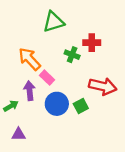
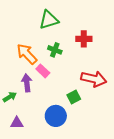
green cross: (72, 55) -> (55, 50), moved
blue circle: (57, 104) -> (56, 116), moved

